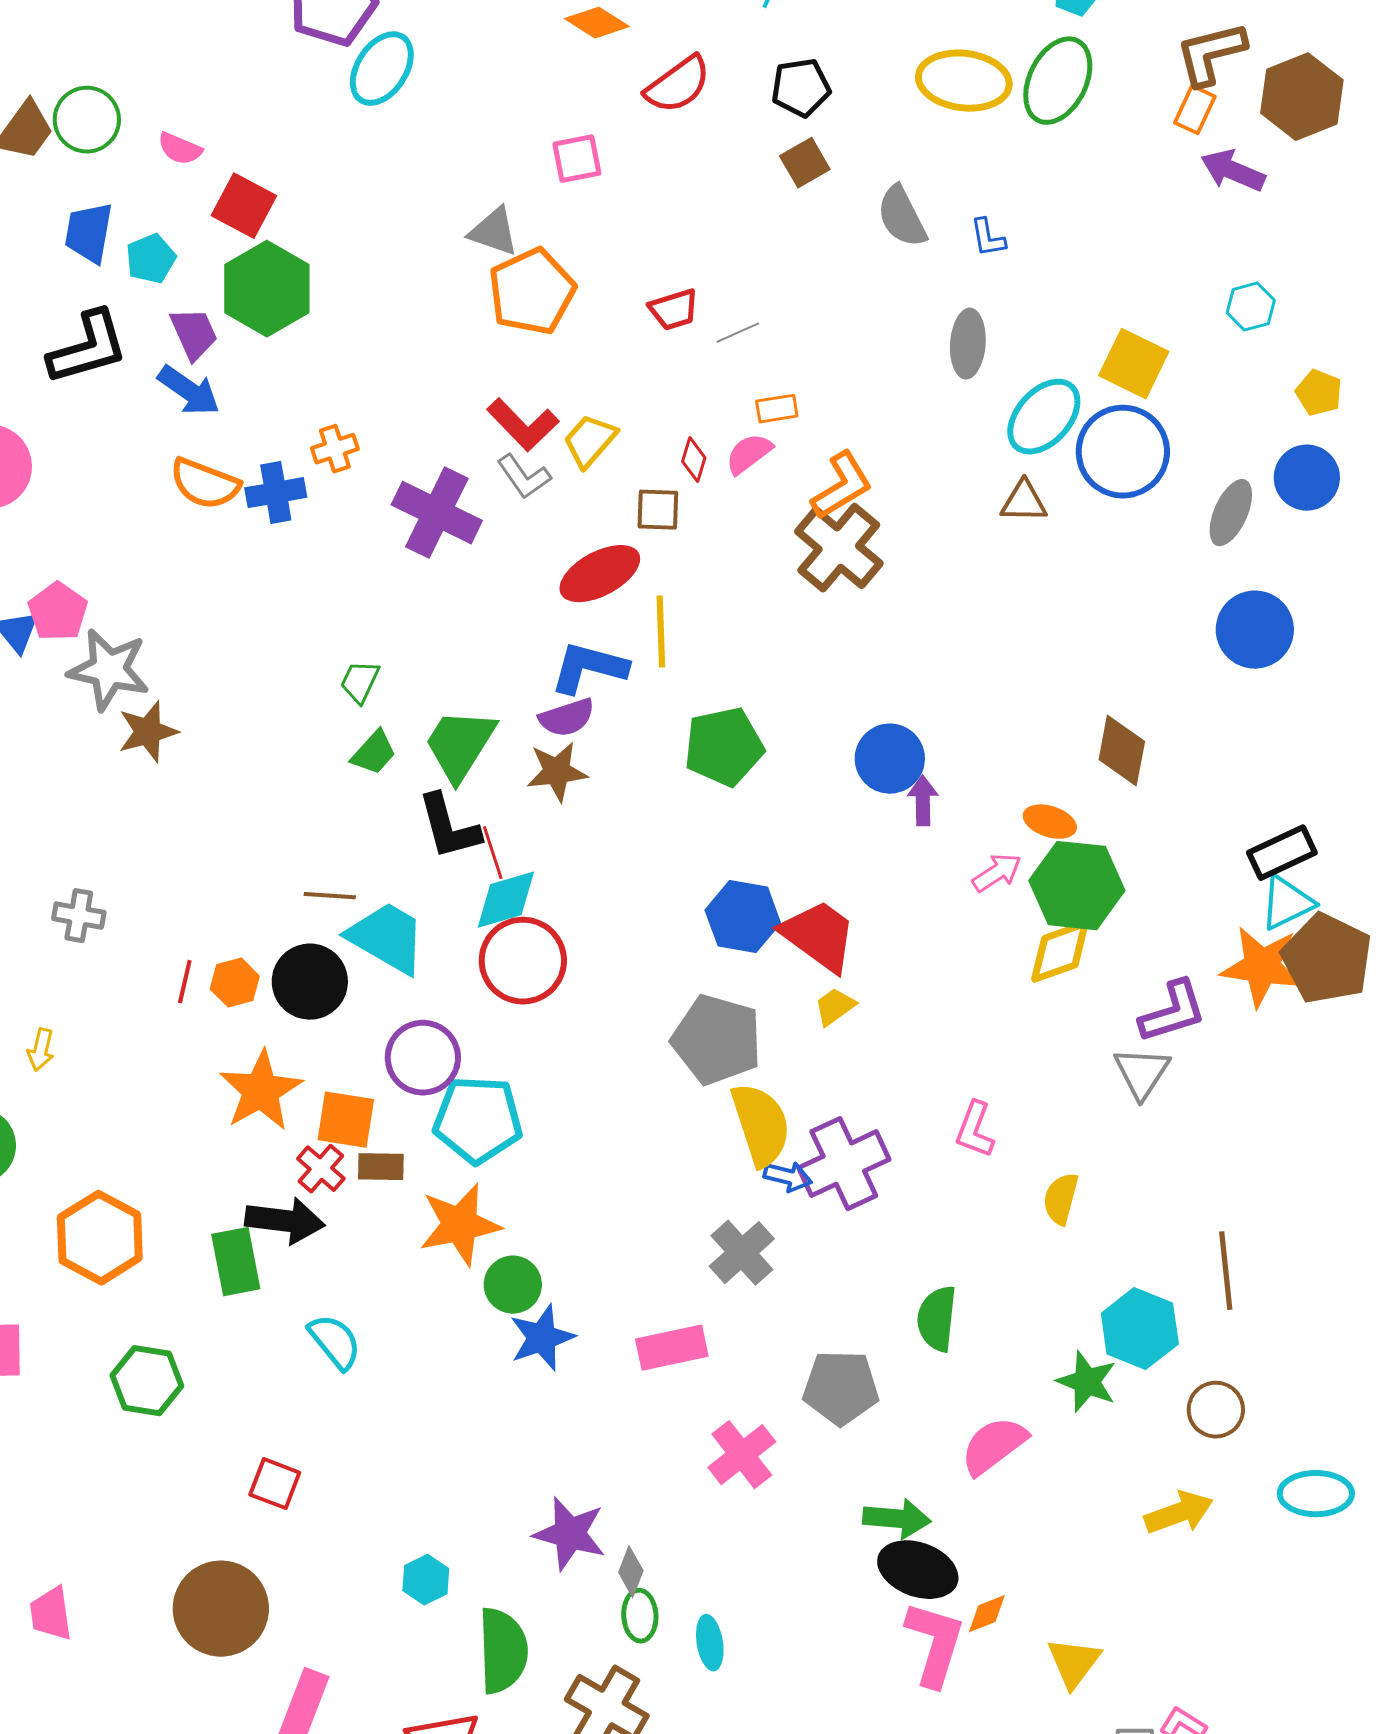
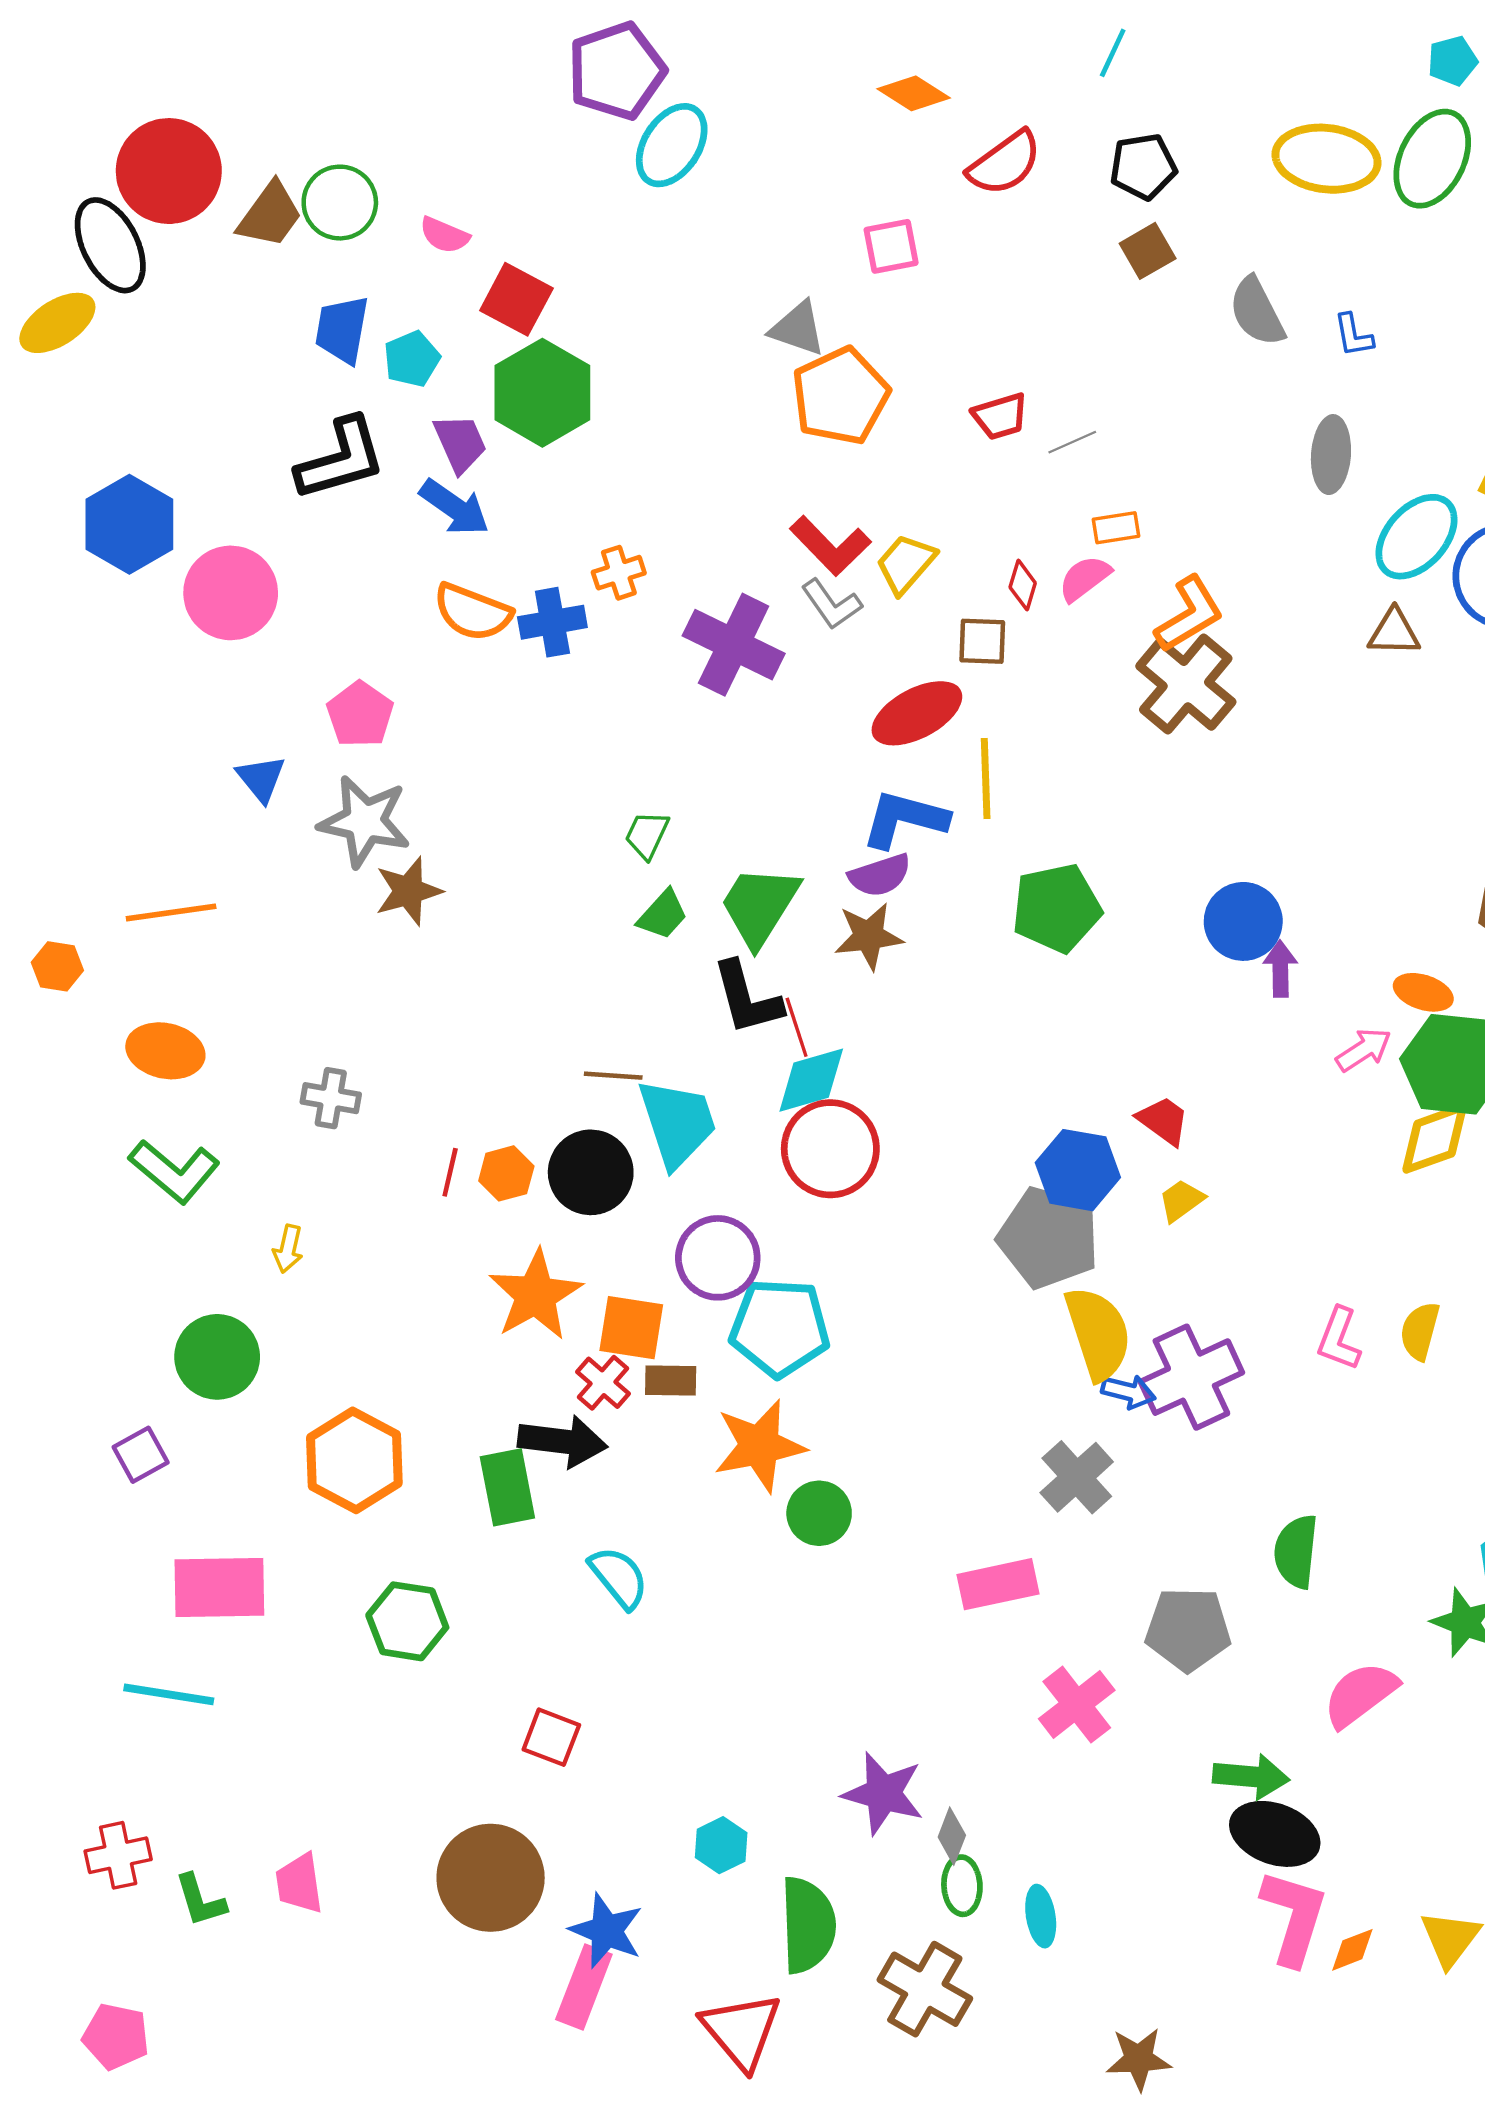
pink pentagon: (58, 612) -> (360, 714), moved
blue hexagon: (743, 917) -> (1078, 1170), moved
red trapezoid: (819, 936) -> (1163, 1121), size x0.6
cyan trapezoid: (387, 938) -> (677, 1123), turned 42
yellow semicircle: (1061, 1199) -> (1420, 1331), moved
blue star: (542, 1338) -> (606, 1931), moved, turned -30
orange diamond: (987, 1614) -> (1352, 1950), moved

